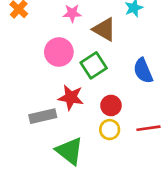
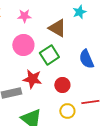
pink star: (72, 13) -> (24, 16), moved
yellow circle: (110, 130) -> (67, 111), moved

